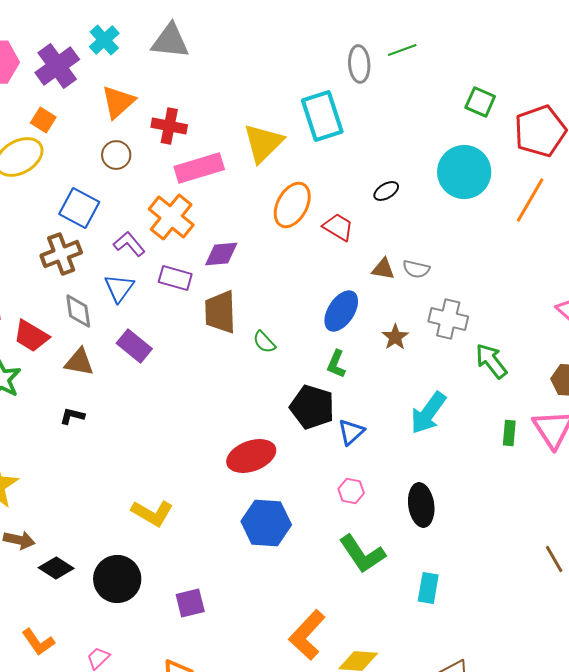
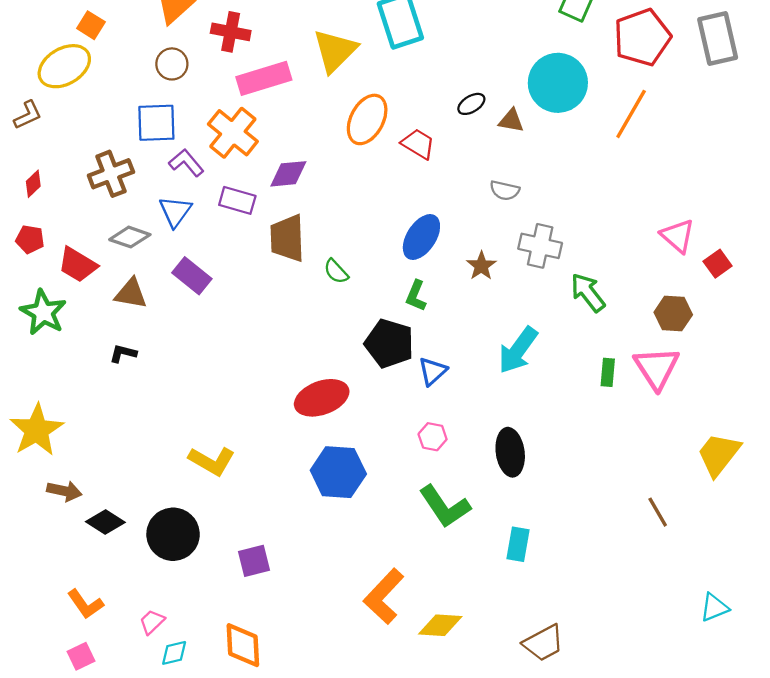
blue square: (79, 208) -> (156, 123), moved, turned -30
brown triangle: (383, 269) -> (511, 121), moved
gray diamond: (78, 311) -> (130, 237), turned -63

